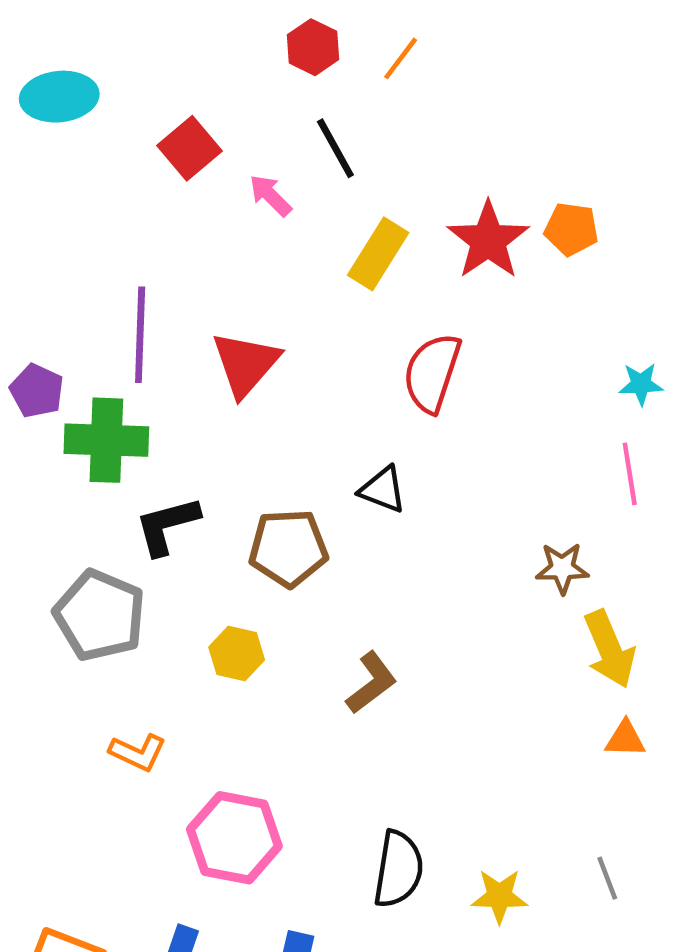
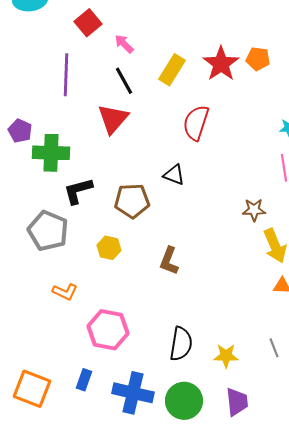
black line: (335, 148) -> (124, 81), moved
purple line: (140, 335) -> (66, 75), moved
brown L-shape: (371, 683) -> (169, 261), turned 148

